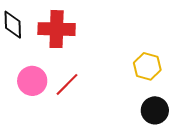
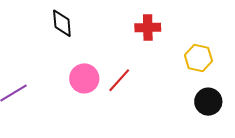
red cross: (57, 29) -> (148, 28), moved, size x0.7

